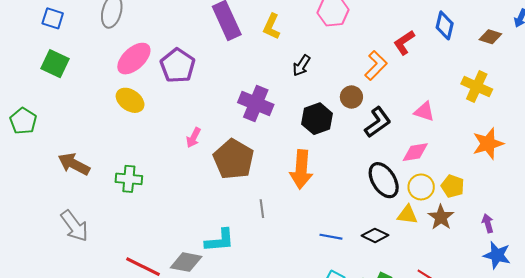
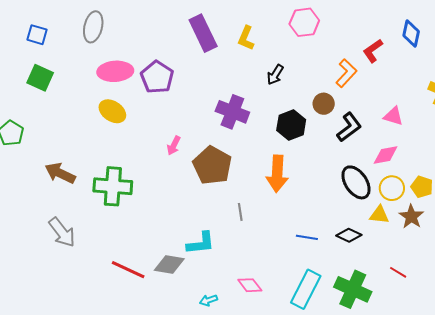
pink ellipse: (134, 59) -> (115, 71), turned 40
green cross: (129, 179) -> (113, 186), size x1.5

